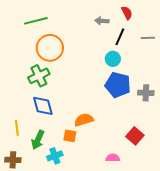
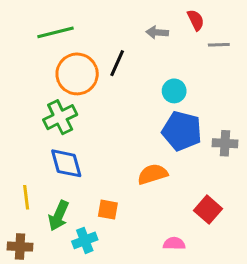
black line: (120, 37) -> (117, 63), moved
gray line: (148, 38) -> (219, 45), moved
orange semicircle: (84, 120) -> (153, 174), moved

